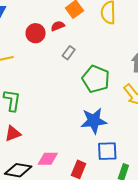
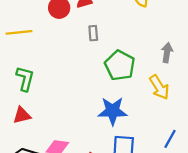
gray rectangle: (69, 53) -> (93, 33), turned -48

